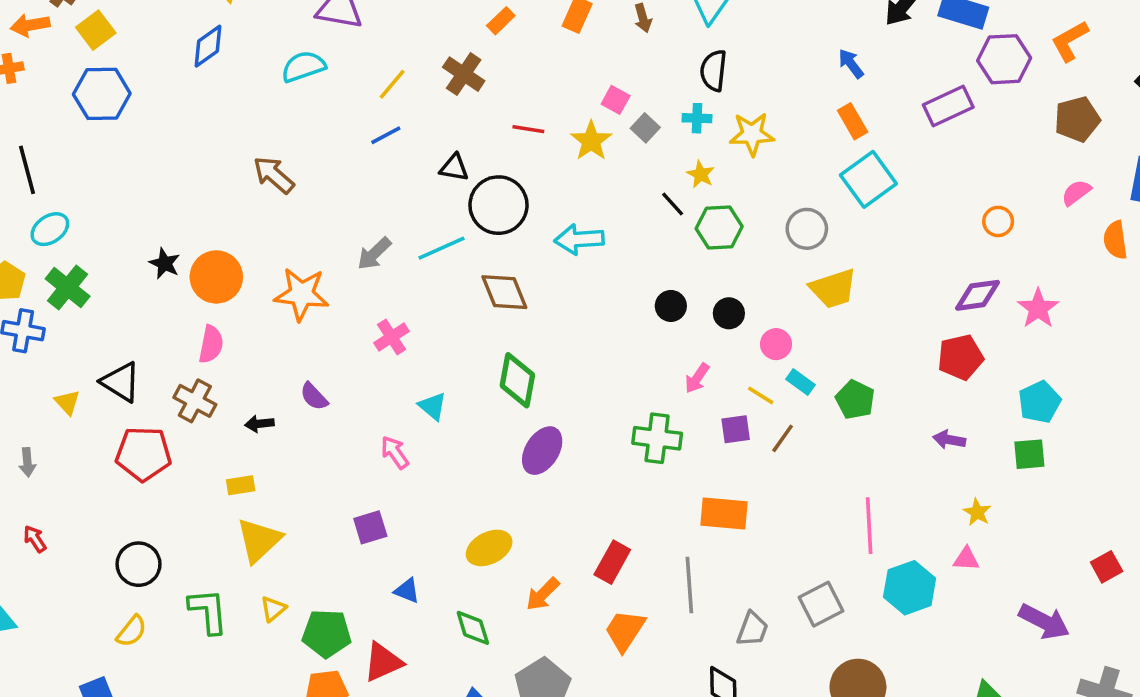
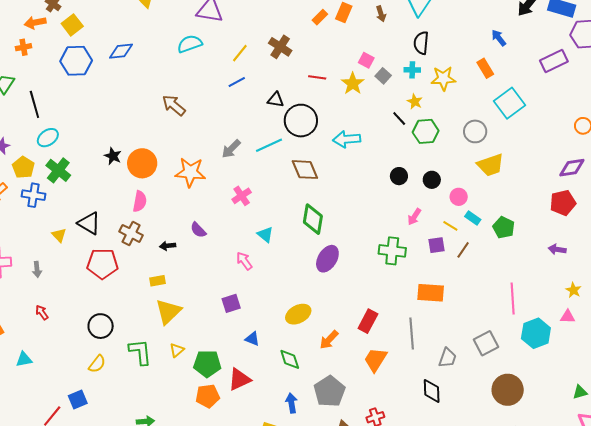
orange rectangle: (501, 21) -> (320, 17), moved
blue diamond: (208, 46) -> (121, 51), moved, turned 30
orange rectangle: (853, 121) -> (485, 68), moved

